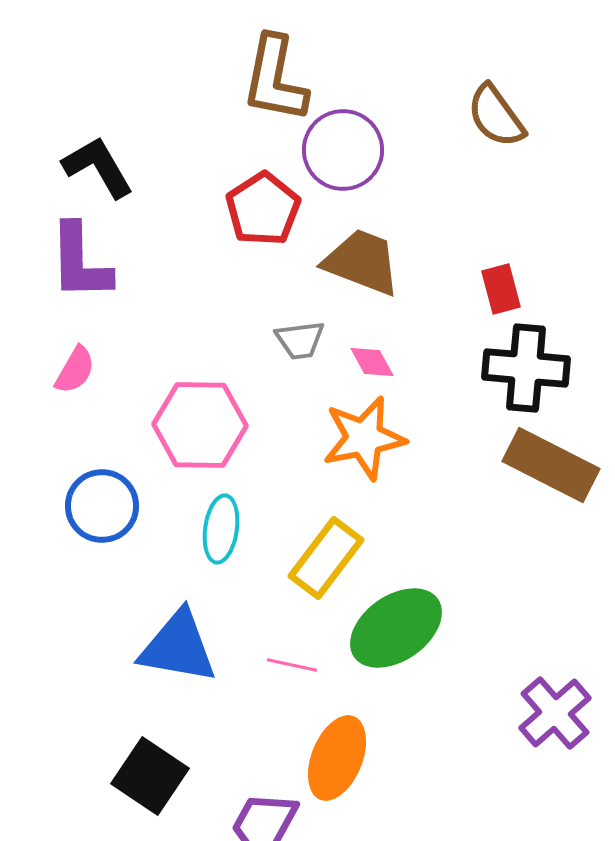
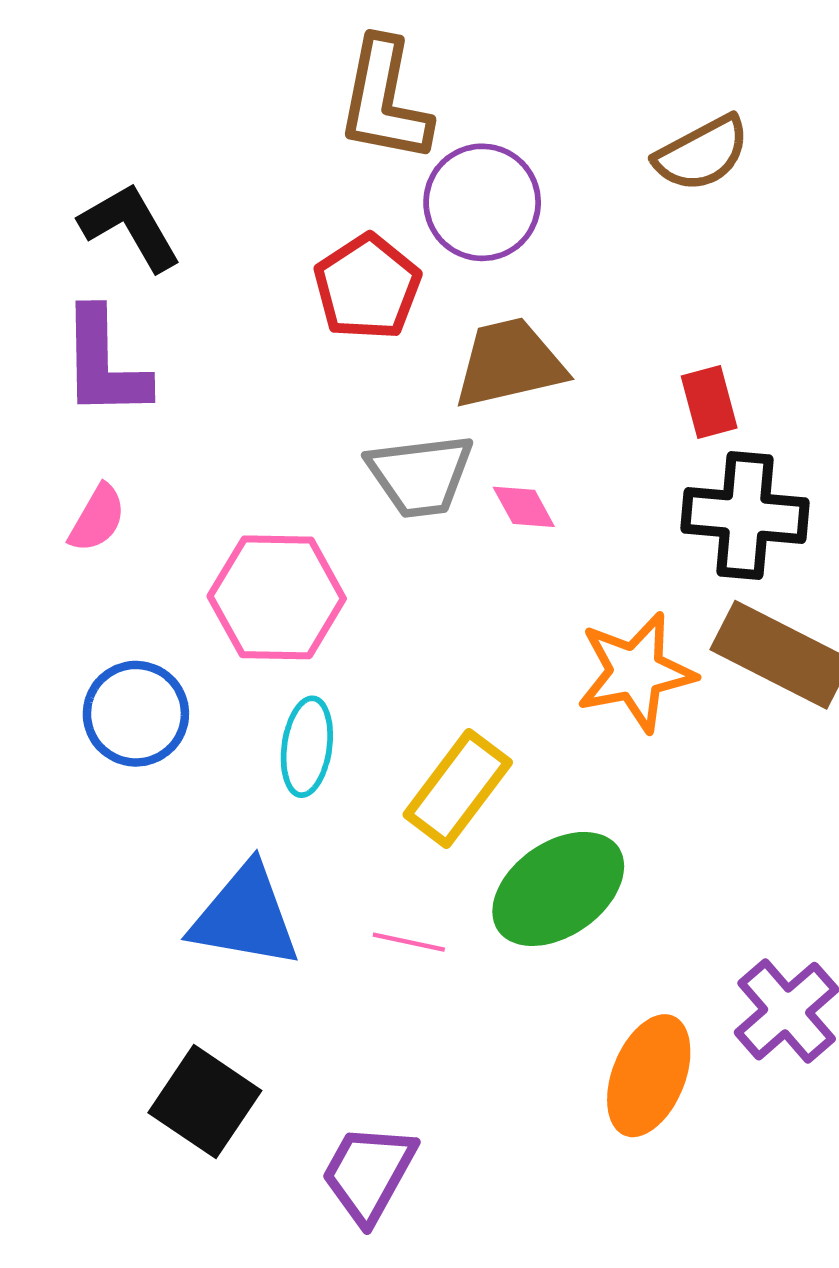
brown semicircle: (496, 116) -> (702, 154), turned -82
brown trapezoid: (362, 262) -> (509, 363), turned -34
gray trapezoid: (300, 340) -> (420, 475), size x1.5
orange star: (364, 438) -> (636, 672), moved
orange ellipse: (337, 758) -> (649, 1076), moved

